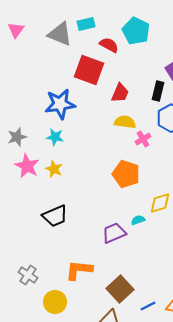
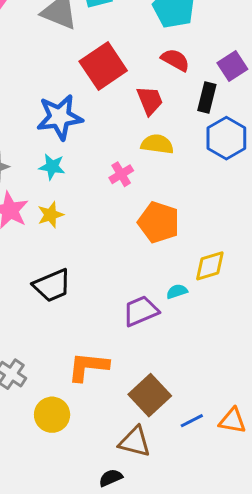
red semicircle: (109, 45) -> (175, 60), moved
red square: (89, 70) -> (103, 66), turned 36
red trapezoid: (120, 93) -> (150, 101), turned -45
pink cross: (143, 139) -> (121, 174), moved
yellow star: (54, 169) -> (51, 215), turned 30

